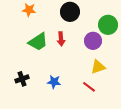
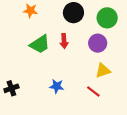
green circle: (108, 25) -> (107, 18), moved
black cross: (22, 79) -> (11, 88), moved

